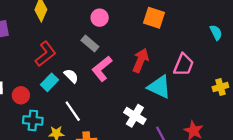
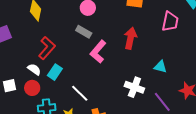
pink trapezoid: (184, 65) -> (170, 21), moved
white semicircle: (71, 76) -> (34, 69), moved
cyan triangle: (159, 87) -> (160, 67), moved, size x0.6

